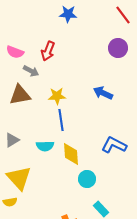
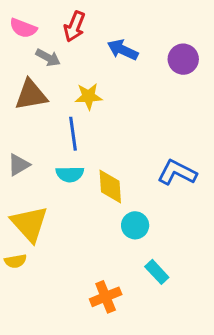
purple circle: (118, 48) -> (183, 59), moved
blue arrow: (103, 93) -> (123, 50), moved
blue line: (61, 120) -> (73, 134), moved

